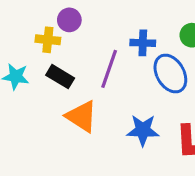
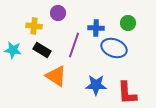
purple circle: (69, 20) -> (58, 13), moved
blue ellipse: (170, 74) -> (114, 48), turned -40

